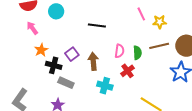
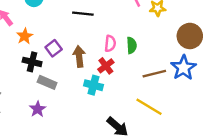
brown line: (159, 46) -> (154, 74), moved
orange star: (41, 50) -> (25, 36), moved
red cross: (127, 71) -> (106, 66), moved

